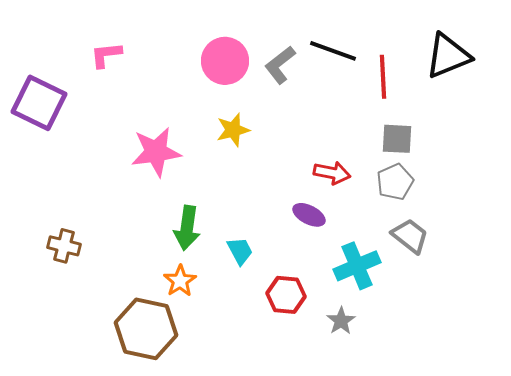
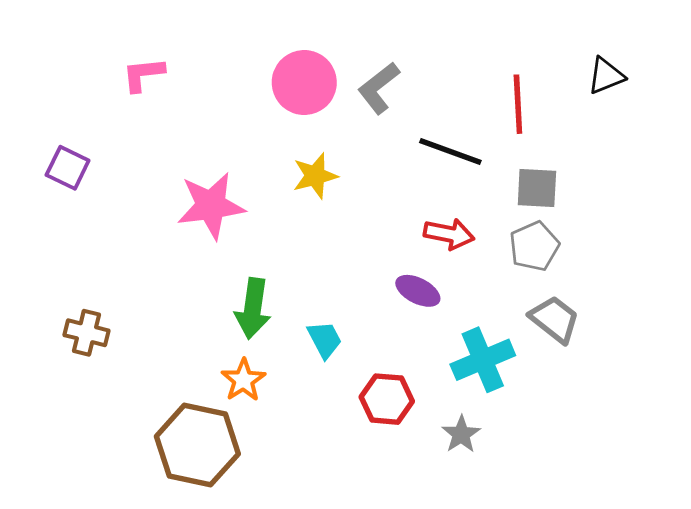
black line: (333, 51) -> (450, 152), moved
black triangle: (448, 56) -> (606, 76), size x0.6
purple square: (39, 103) -> (68, 168), moved, size x0.6

